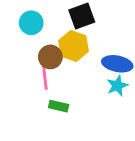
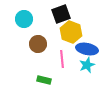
yellow hexagon: (74, 46) -> (71, 32), moved
pink line: (45, 77) -> (62, 59), moved

